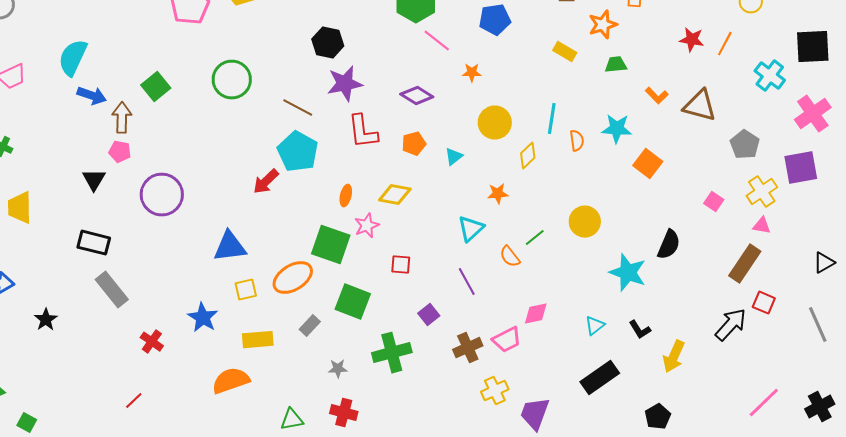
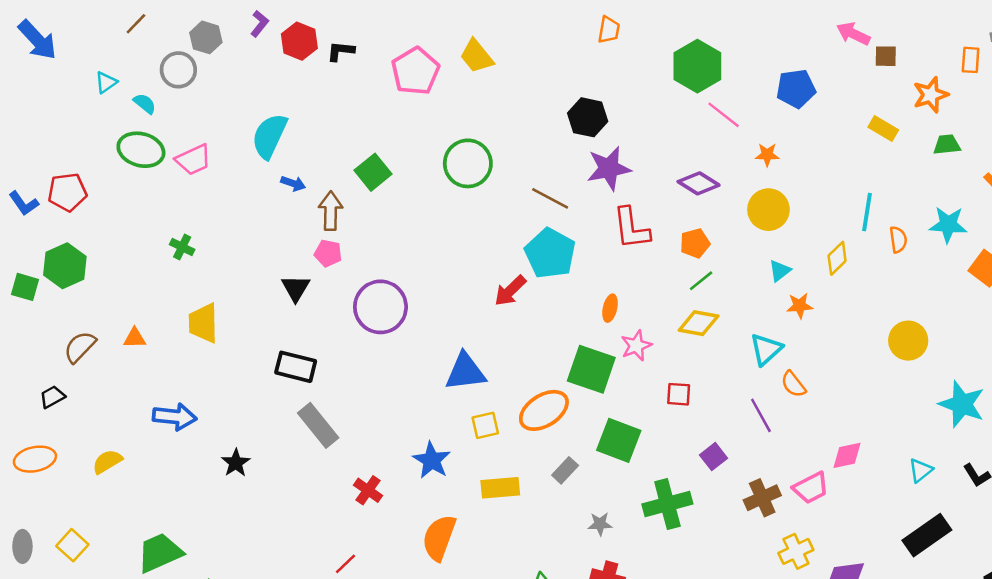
blue arrow: (92, 96) -> (293, 183), size x0.7
yellow circle: (495, 123) -> (768, 210), moved
cyan triangle: (454, 157) -> (780, 271), moved
yellow diamond: (395, 195) -> (699, 323), moved
green line: (535, 238) -> (701, 281), moved
orange semicircle: (510, 257) -> (793, 384), moved
orange semicircle: (231, 381) -> (439, 538), moved, turned -51

